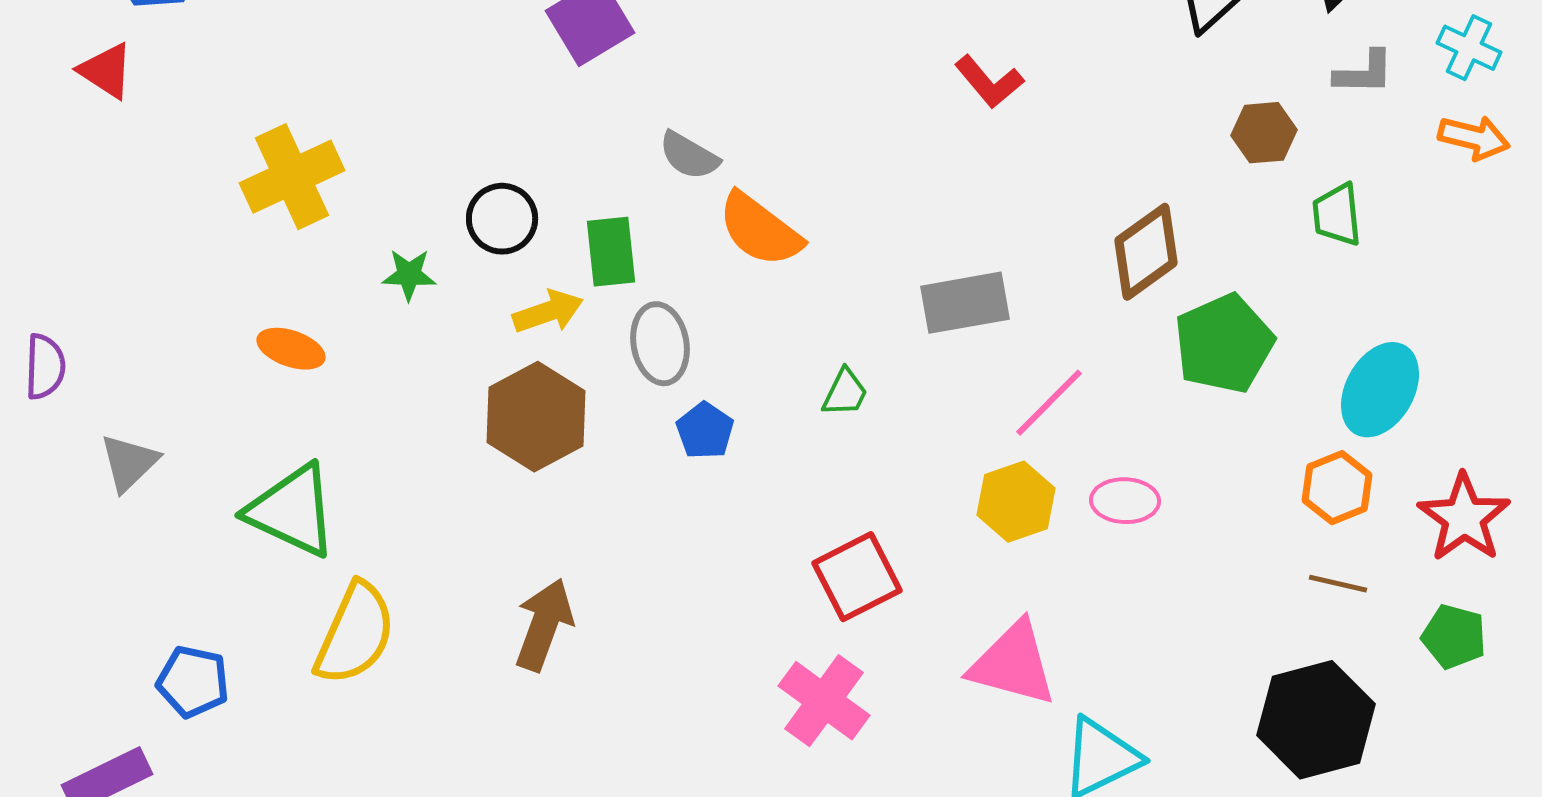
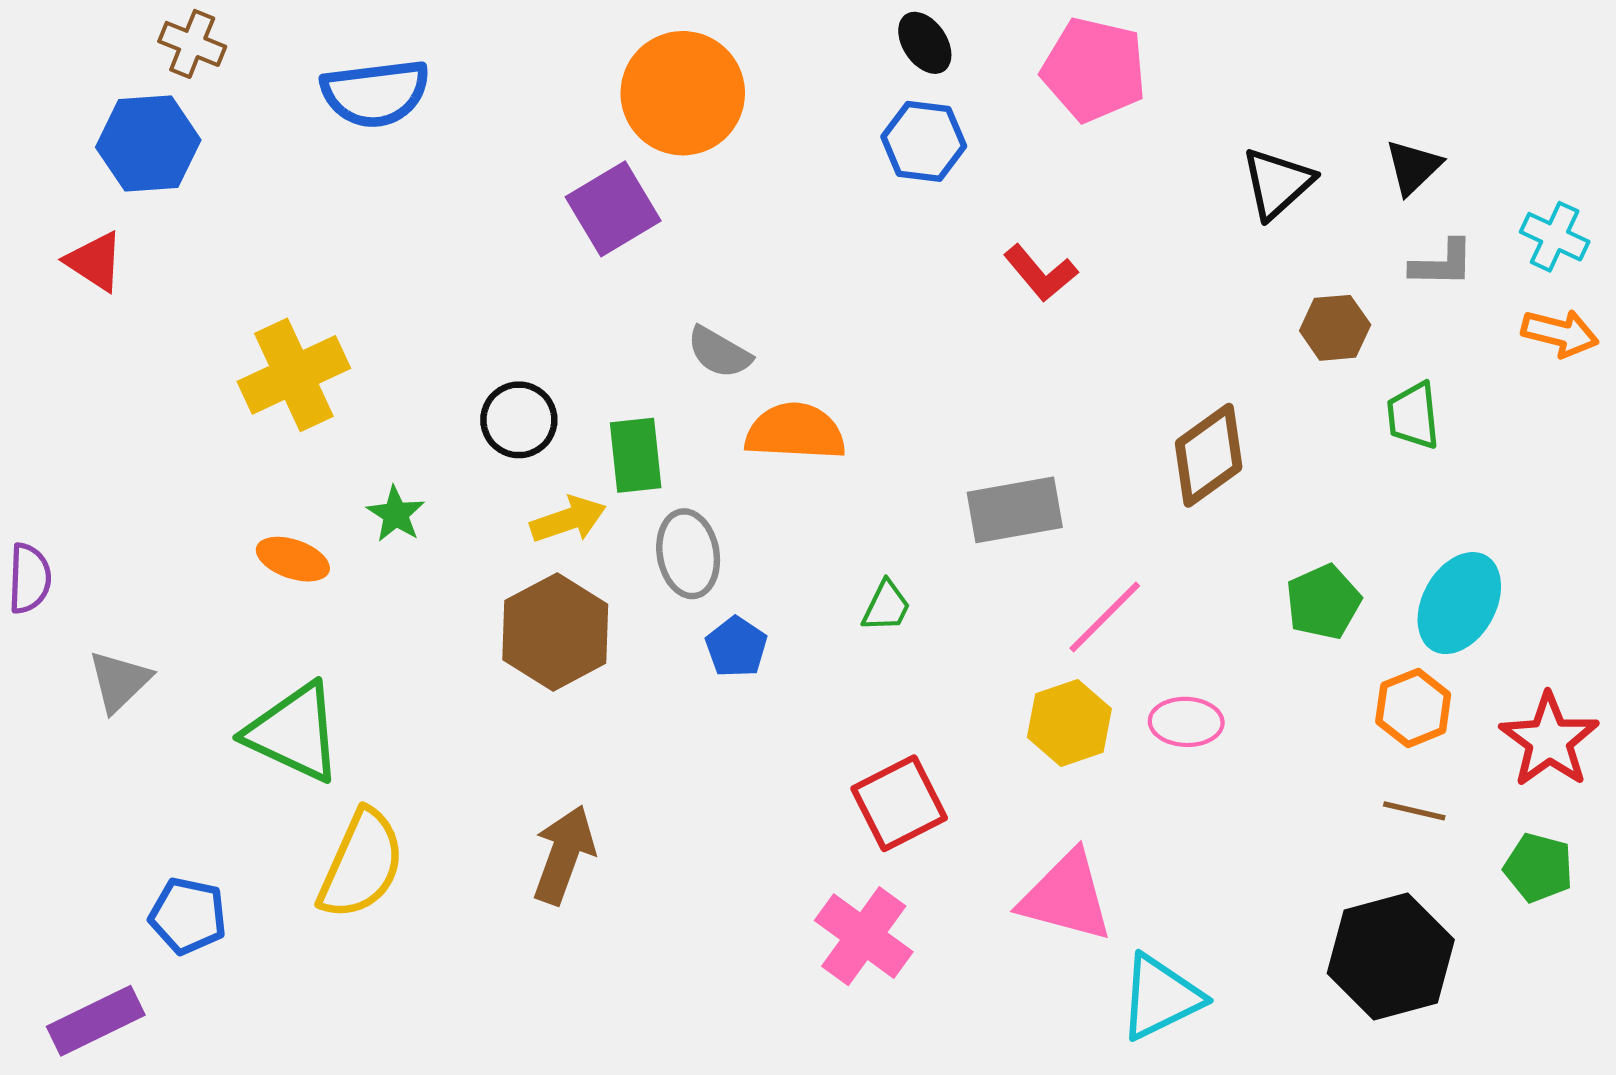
orange semicircle: (760, 230) -> (795, 432), turned 146
green star: (409, 275) -> (396, 514), moved, turned 30
green pentagon: (1224, 344) -> (1323, 602), moved, size x0.7

